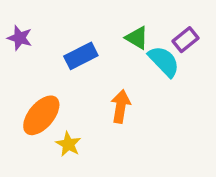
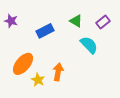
cyan semicircle: (164, 61) -> (89, 45), moved
orange arrow: (121, 106) -> (58, 72), moved

